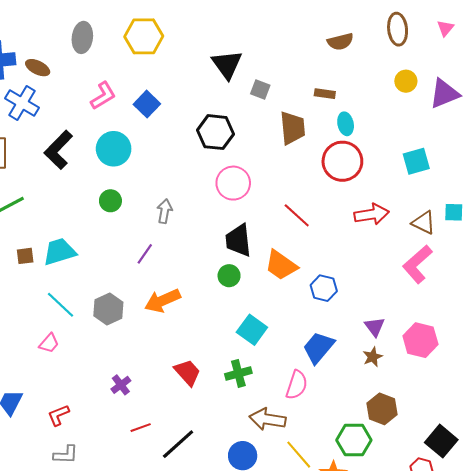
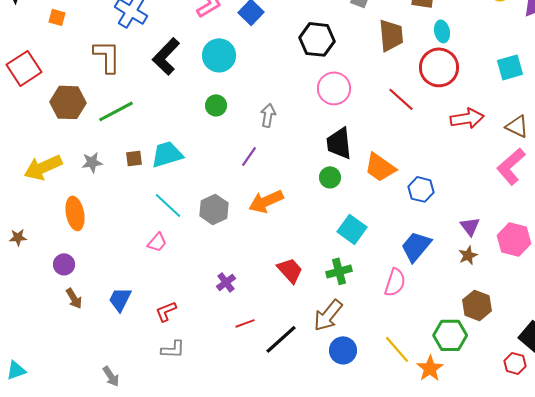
red line: (297, 215) -> (401, 99), moved
brown arrow: (268, 419) -> (328, 315), moved, turned -60

